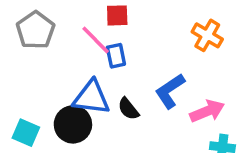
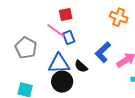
gray pentagon: (36, 30) -> (26, 48), moved
black circle: (73, 124) -> (62, 82), moved

